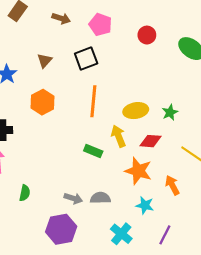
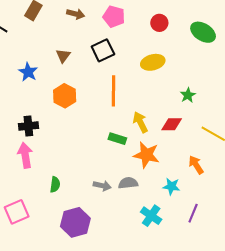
yellow ellipse: (136, 111) -> (153, 62), moved
orange star: (138, 171) -> (146, 155), moved
purple hexagon: (61, 229) -> (75, 222), moved

